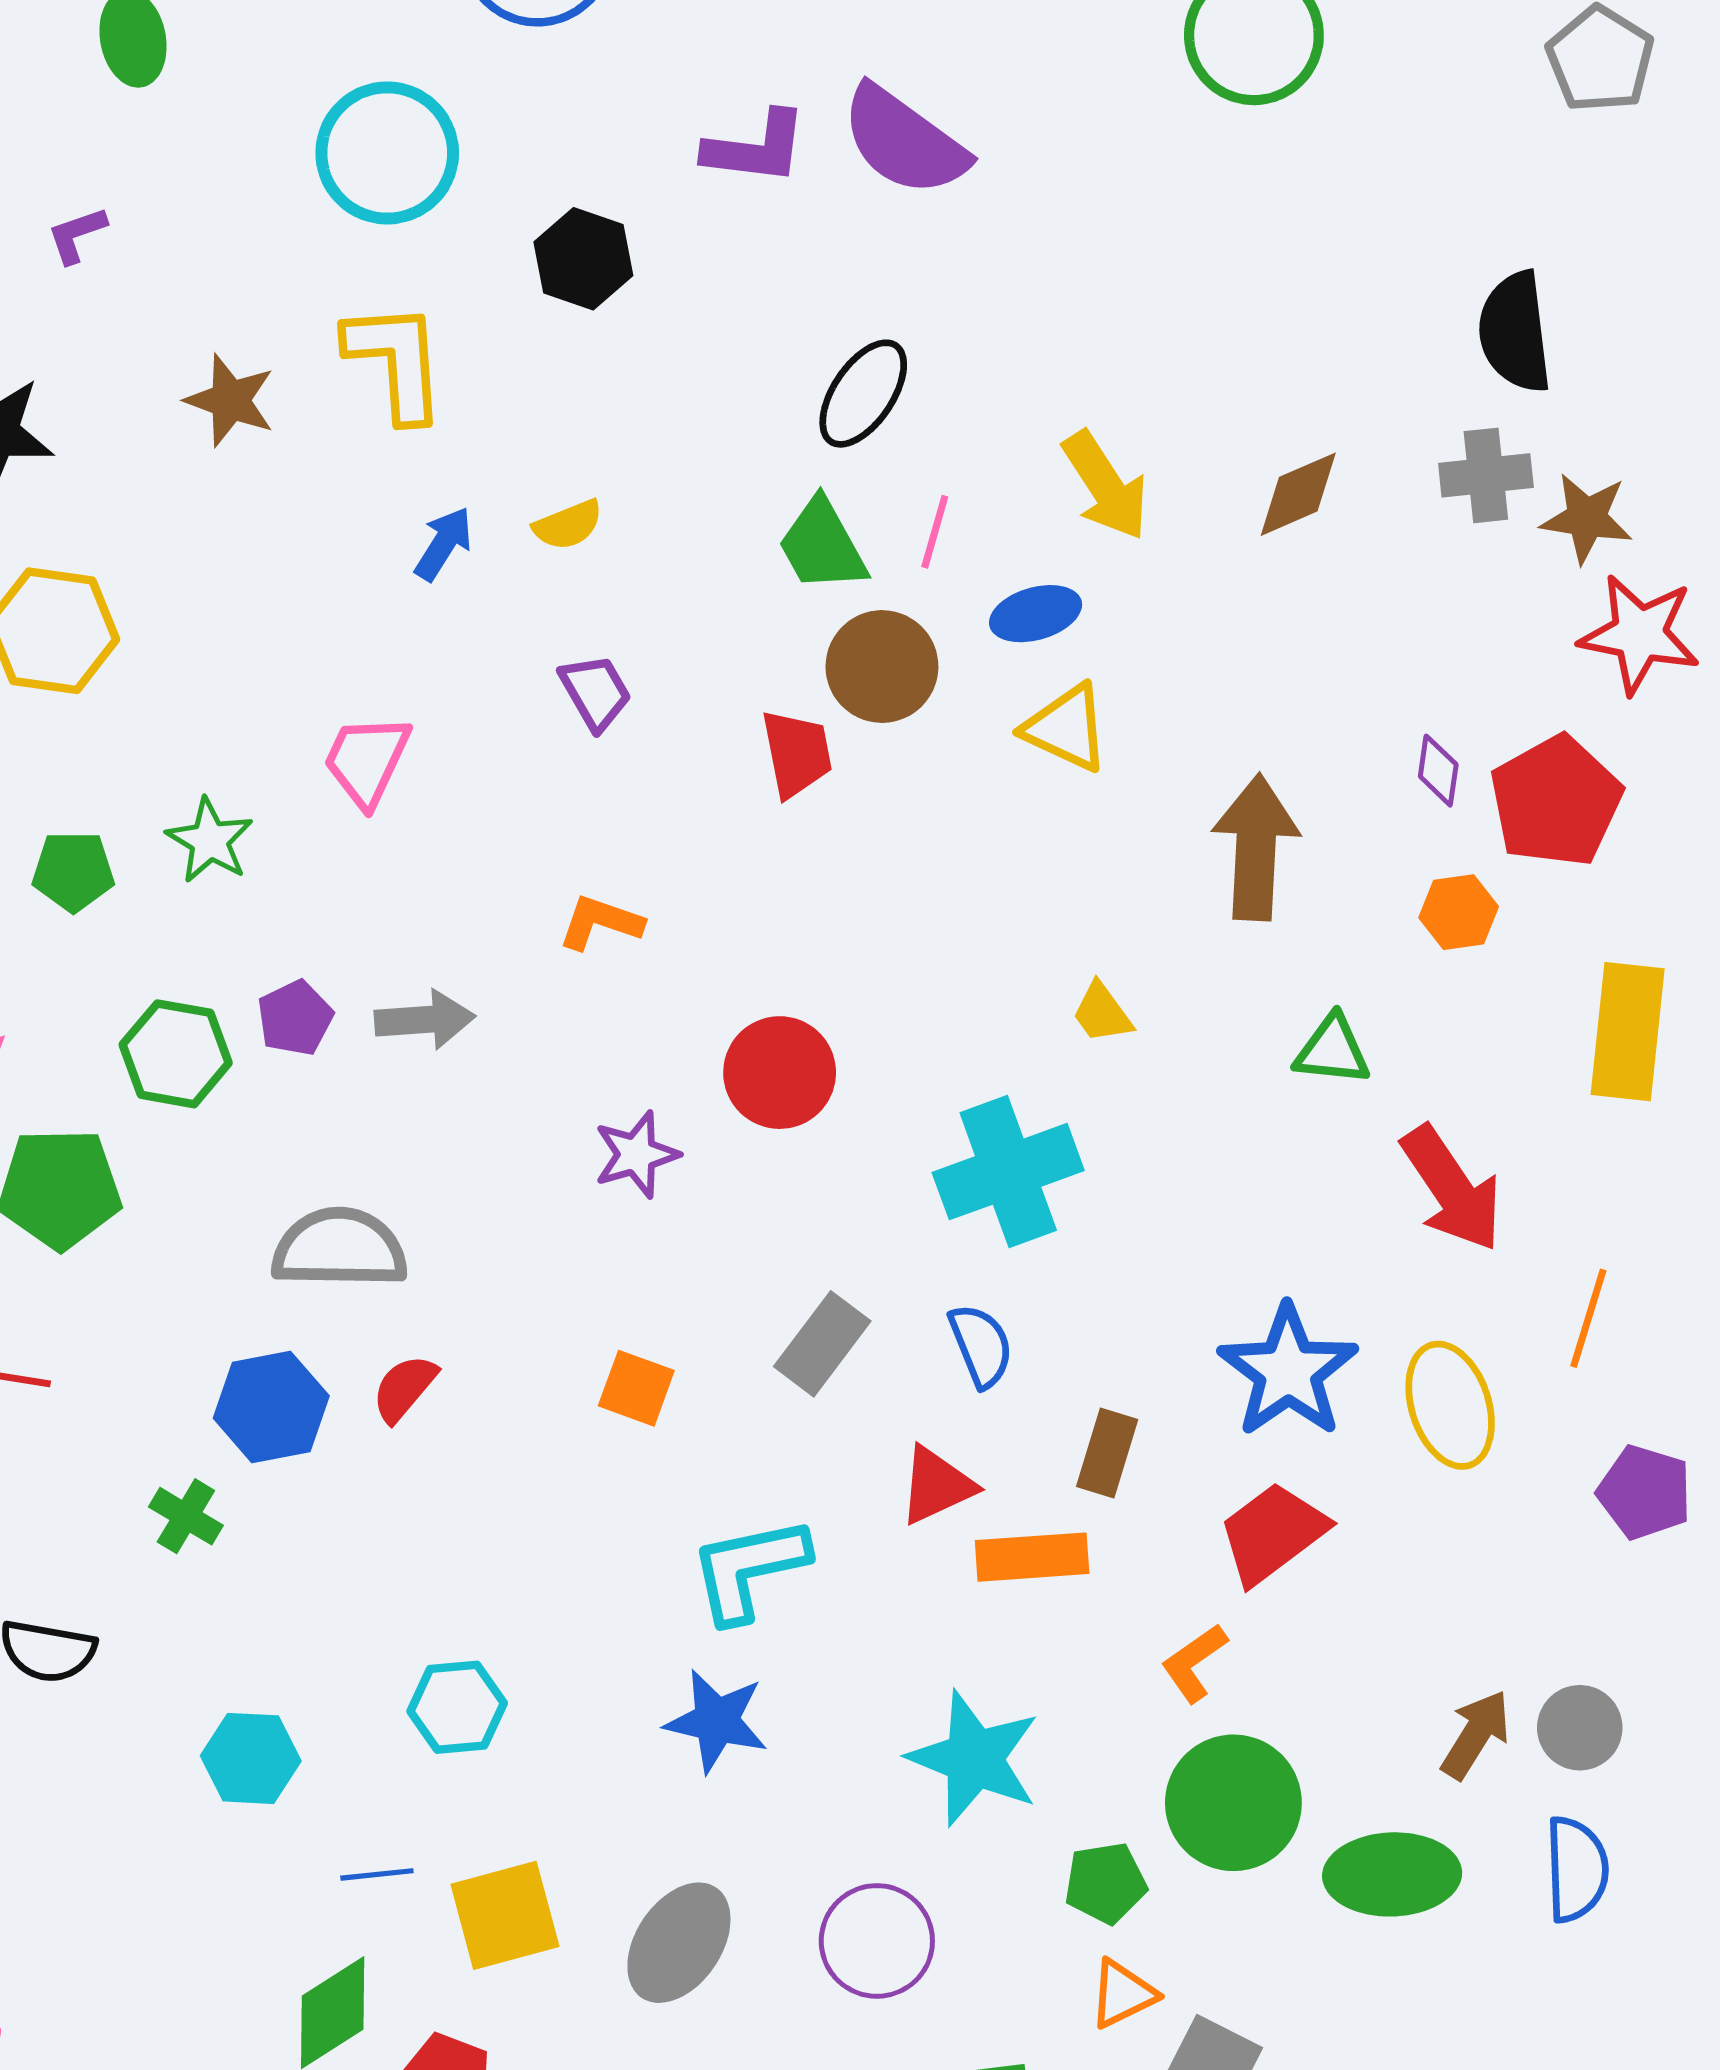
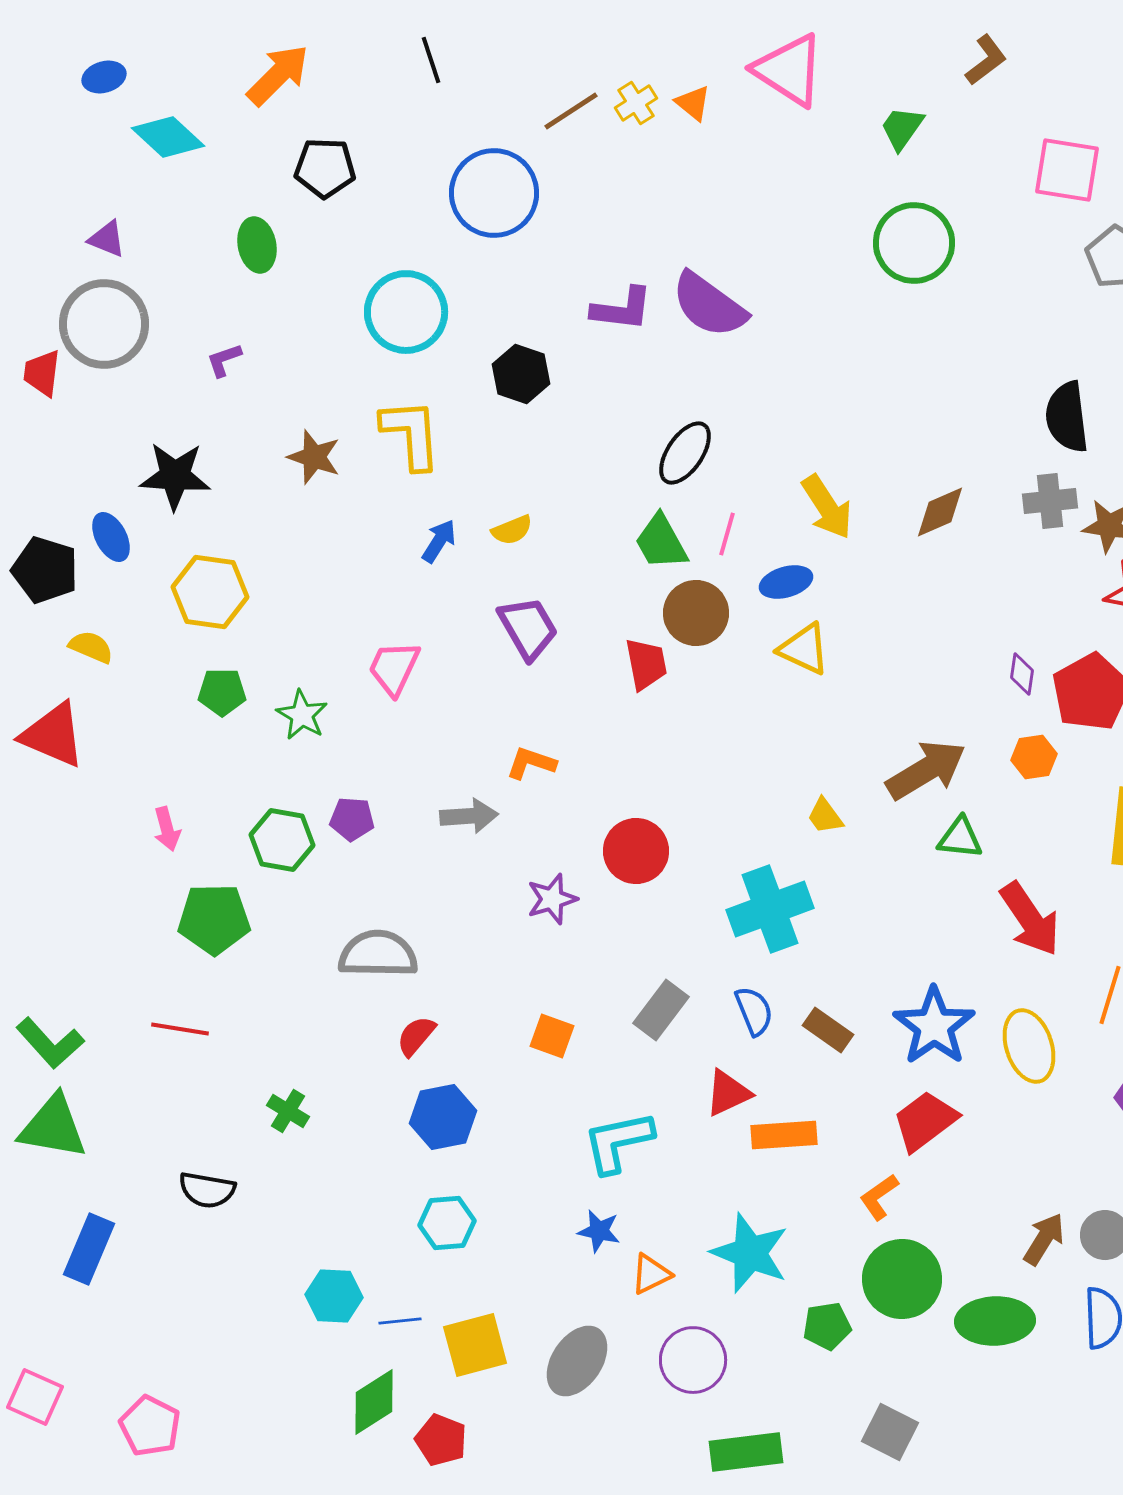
purple trapezoid: (595, 692) -> (528, 628), size x1.4
brown arrow: (1256, 847) -> (926, 770), moved, turned 56
green pentagon: (73, 871) -> (222, 692), moved
purple pentagon: (295, 1018) -> (352, 819), turned 30
gray arrow: (425, 1020) -> (469, 816), moved
blue hexagon: (271, 1407) -> (443, 1117), moved
brown rectangle: (1107, 1453) -> (828, 1030), moved, turned -72
blue star: (716, 1721) -> (599, 1231), size x0.7
cyan hexagon: (251, 1758) -> (334, 1296), moved
orange triangle: (1123, 1994) -> (651, 1274), moved

